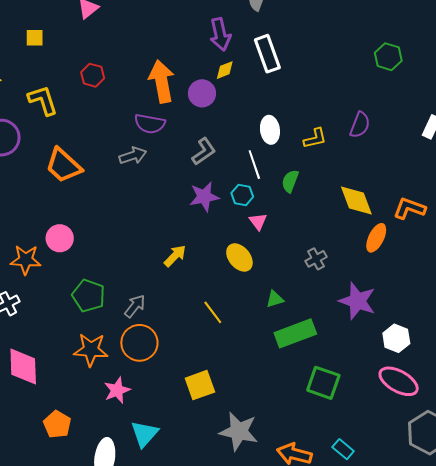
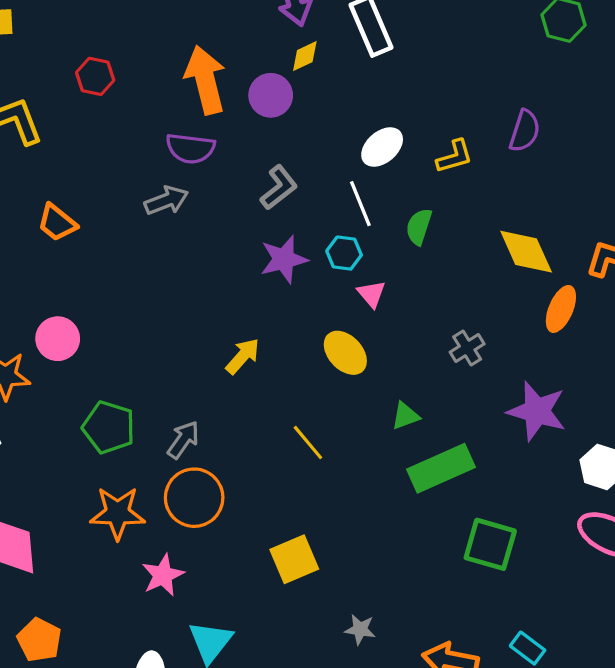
white ellipse: (270, 130) -> (382, 147), turned 60
orange trapezoid: (63, 166) -> (57, 223), size x0.7
orange pentagon: (57, 424) -> (39, 640), moved
gray star: (239, 431) -> (360, 629), size x0.5

